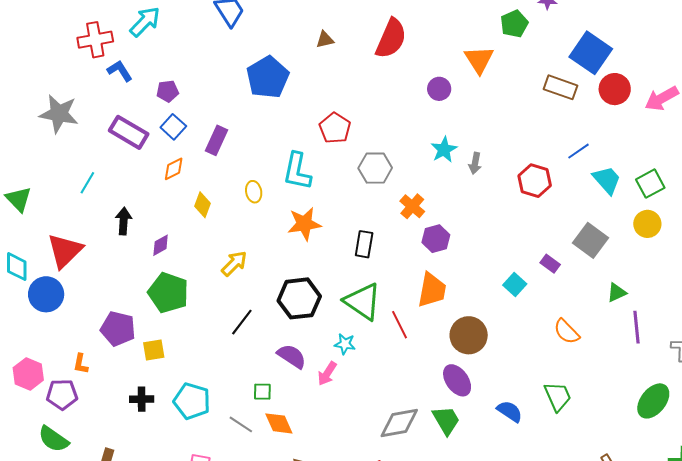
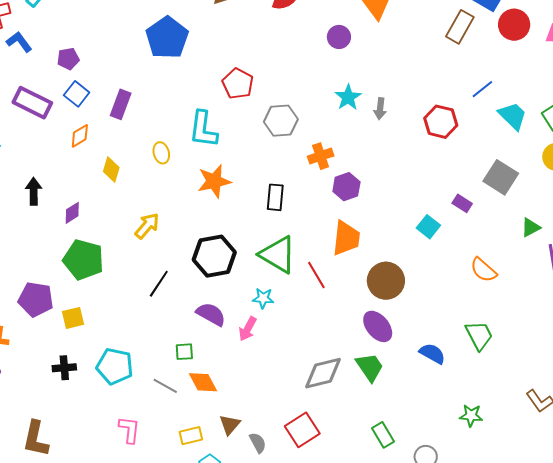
brown rectangle: (560, 87) -> (460, 27), turned -76
orange cross: (412, 206) -> (321, 156), turned 35

